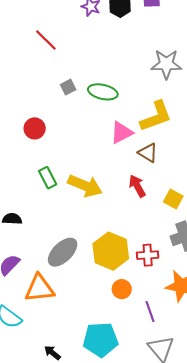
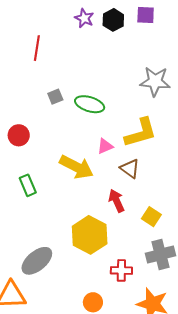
red line: (46, 40) -> (37, 48), turned 50
pink triangle: (122, 133) -> (105, 146), size x0.7
yellow arrow: (85, 186) -> (76, 167), moved
yellow hexagon: (111, 251) -> (90, 235), moved

